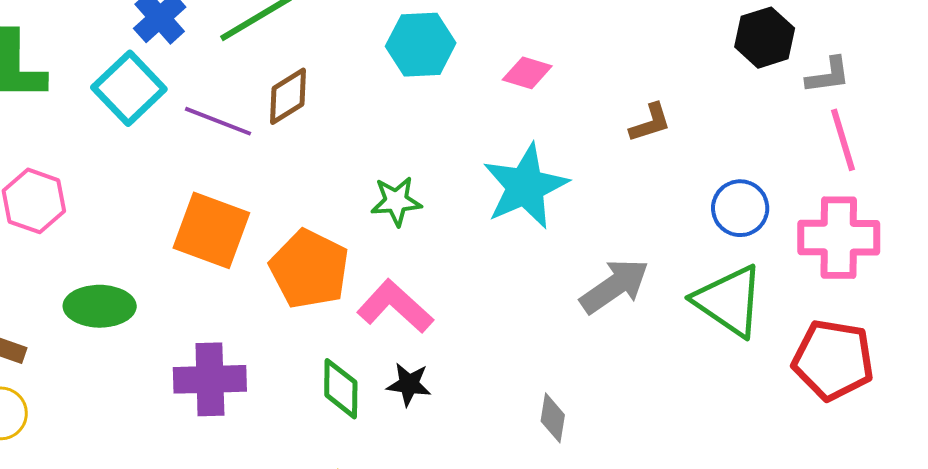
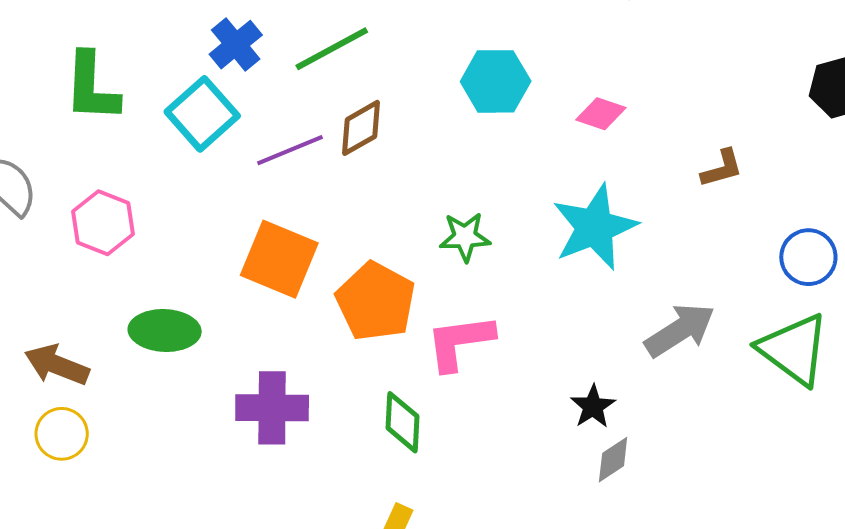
purple line: (218, 121) -> (290, 150), turned -46
pink L-shape: (395, 307) -> (460, 342), turned -52
black star: (409, 384) -> (593, 406), moved, turned 30
gray diamond: (553, 418) -> (613, 460), turned 45

